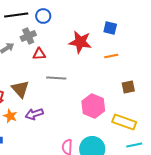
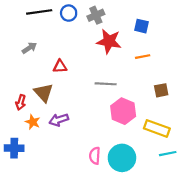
gray cross: (28, 36) -> (96, 15), moved
red triangle: (39, 54) -> (60, 66), moved
gray line: (56, 78) -> (106, 84), moved

